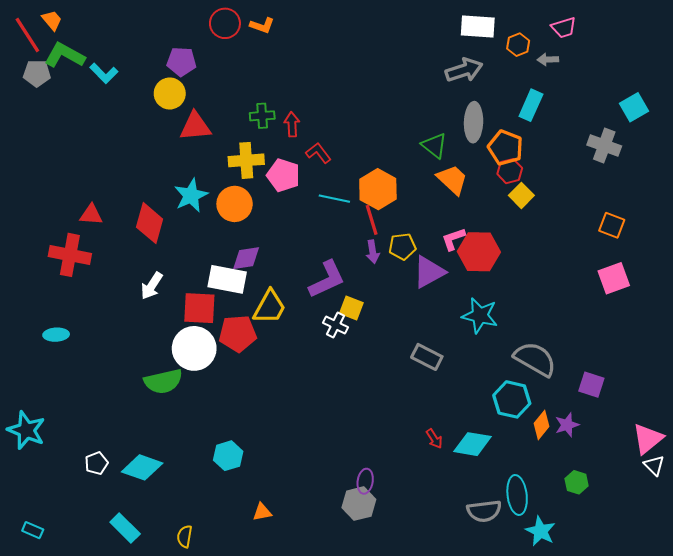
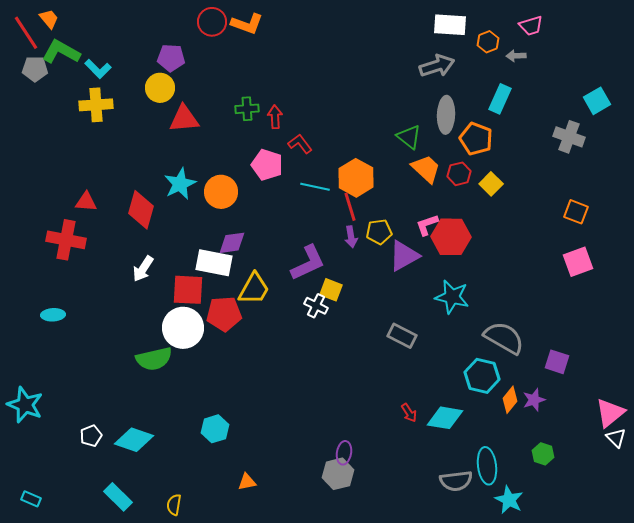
orange L-shape: (262, 25) -> (247, 24), size x1.4
yellow cross: (246, 160) -> (96, 105), moved
red hexagon: (510, 171) -> (459, 174), moved

